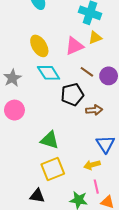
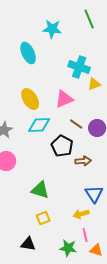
yellow triangle: (95, 38) -> (94, 84), moved
cyan diamond: (49, 73) -> (39, 125), turned -60
black pentagon: (72, 95) -> (62, 146), turned -30
yellow square: (53, 169) -> (43, 218), size x0.6

